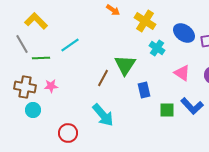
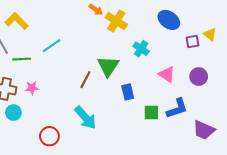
yellow cross: (145, 21) -> (116, 21), moved
blue ellipse: (184, 33) -> (169, 20), moved
blue L-shape: (192, 106) -> (177, 108), turned -65

